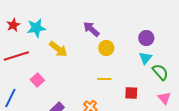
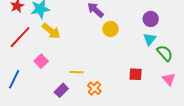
yellow arrow: (58, 49) -> (51, 31), moved
red line: (16, 56) -> (20, 37), turned -30
yellow line: (104, 79) -> (76, 72), moved

